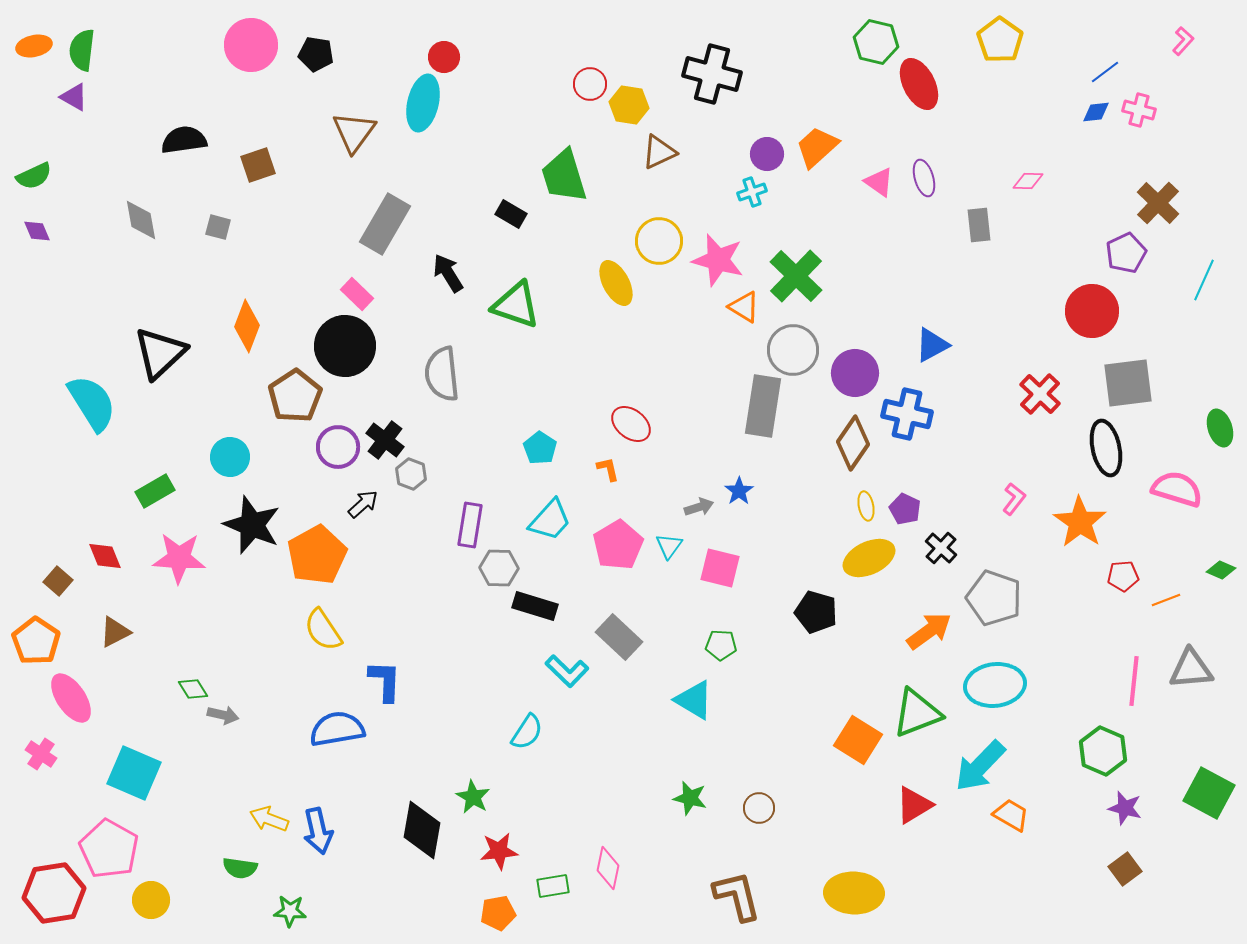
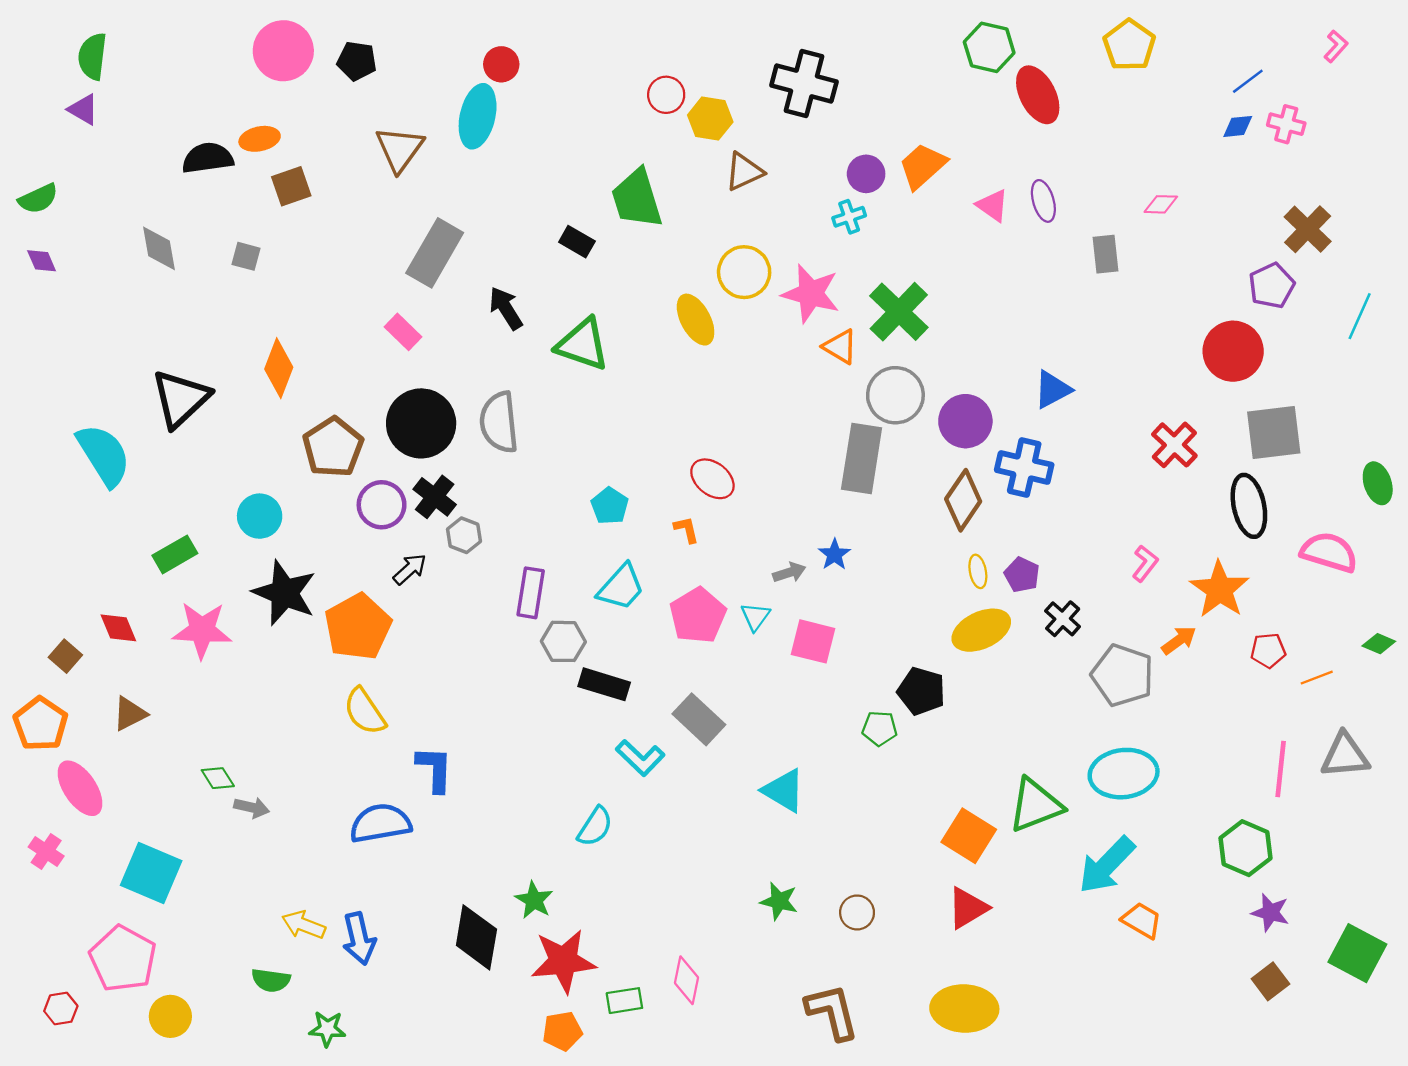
orange ellipse: (34, 46) -> (260, 139), moved
black circle: (345, 346) -> (421, 423), moved
orange arrow: (929, 631) -> (1179, 640), moved, size x0.7
green pentagon: (721, 645) -> (880, 728), moved
green square: (1209, 793) -> (1357, 953), moved
red triangle: (914, 805) -> (968, 908), moved
red star: (499, 851) -> (563, 961), size x1.5
red hexagon: (54, 893) -> (61, 1008), size x0.5

